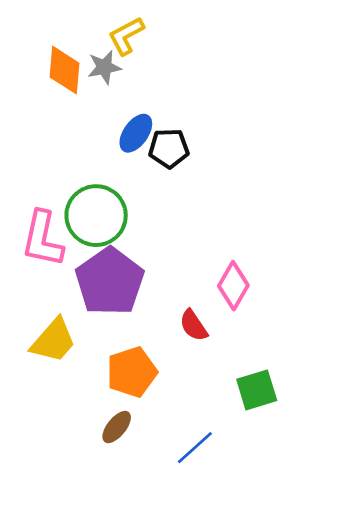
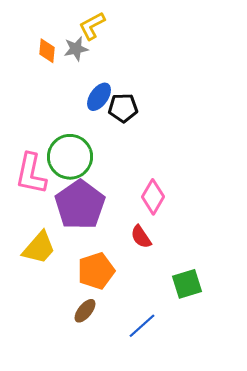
orange diamond: (64, 70) -> (47, 51), size x0.7
pink diamond: (233, 286) -> (153, 197), moved

